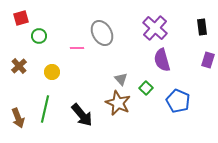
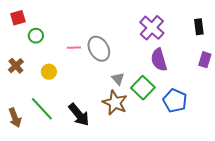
gray ellipse: (102, 33) -> (99, 49), moved
green square: (146, 88) -> (143, 88), size x1.6
green line: (45, 109) -> (42, 109), turned -56

